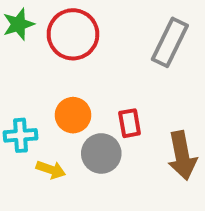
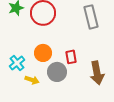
gray rectangle: (170, 42) -> (91, 17), turned -40
cyan cross: (20, 135) -> (17, 63), turned -35

